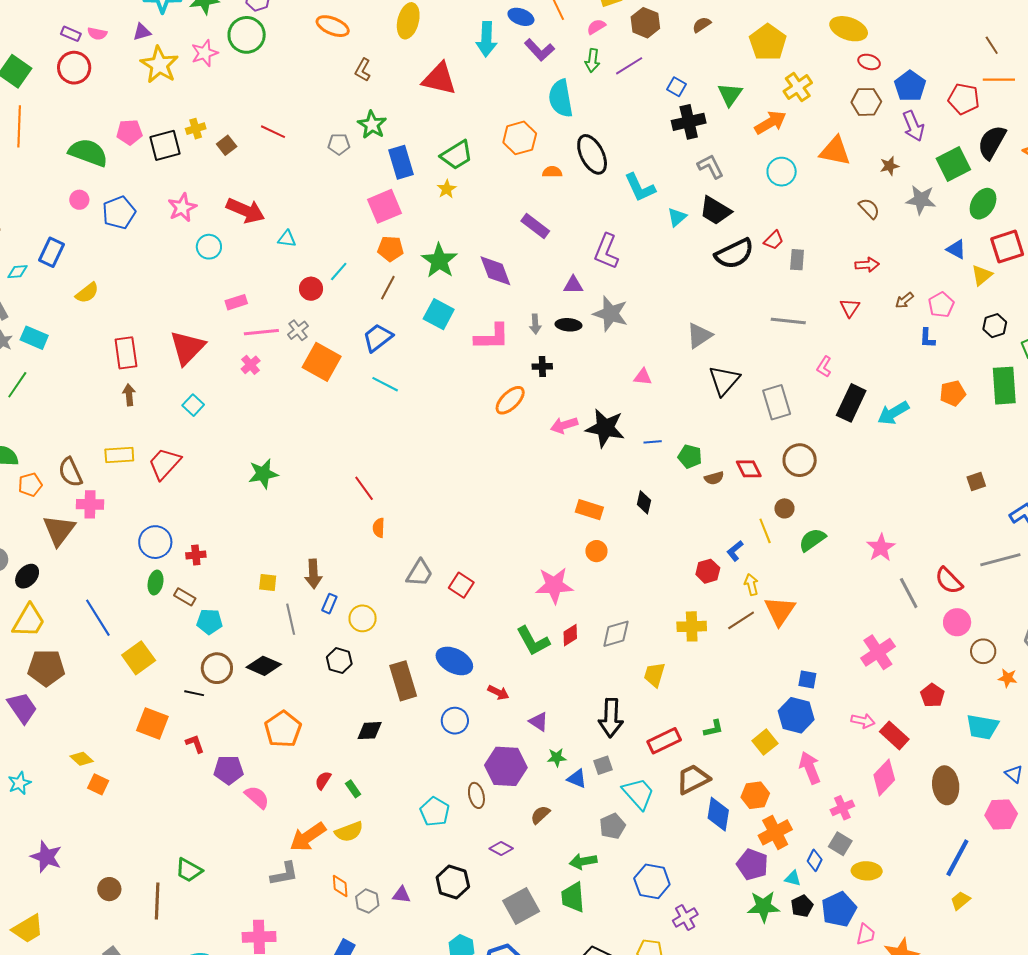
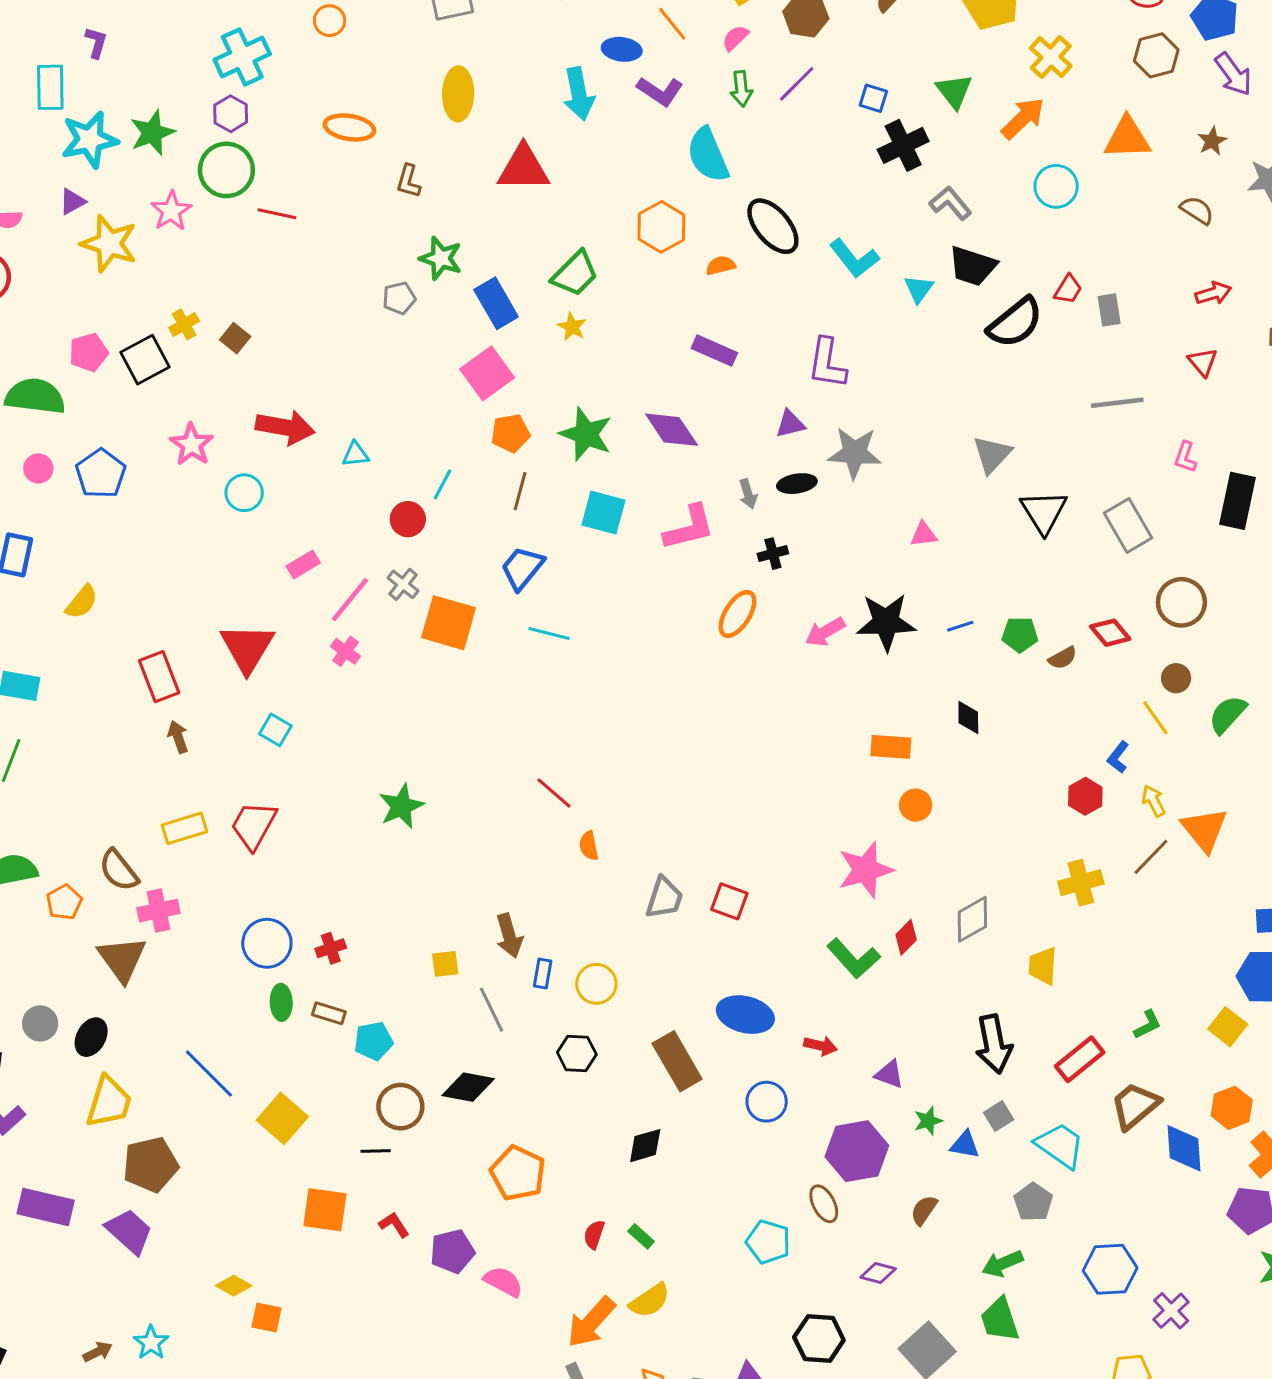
red line: (273, 132) -> (277, 214), moved
pink line: (261, 332) -> (350, 600), turned -32

